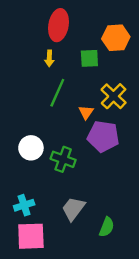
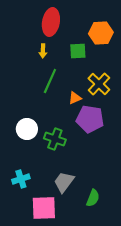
orange triangle: (86, 112) -> (75, 98), turned 32
pink square: (31, 236) -> (44, 208), moved

